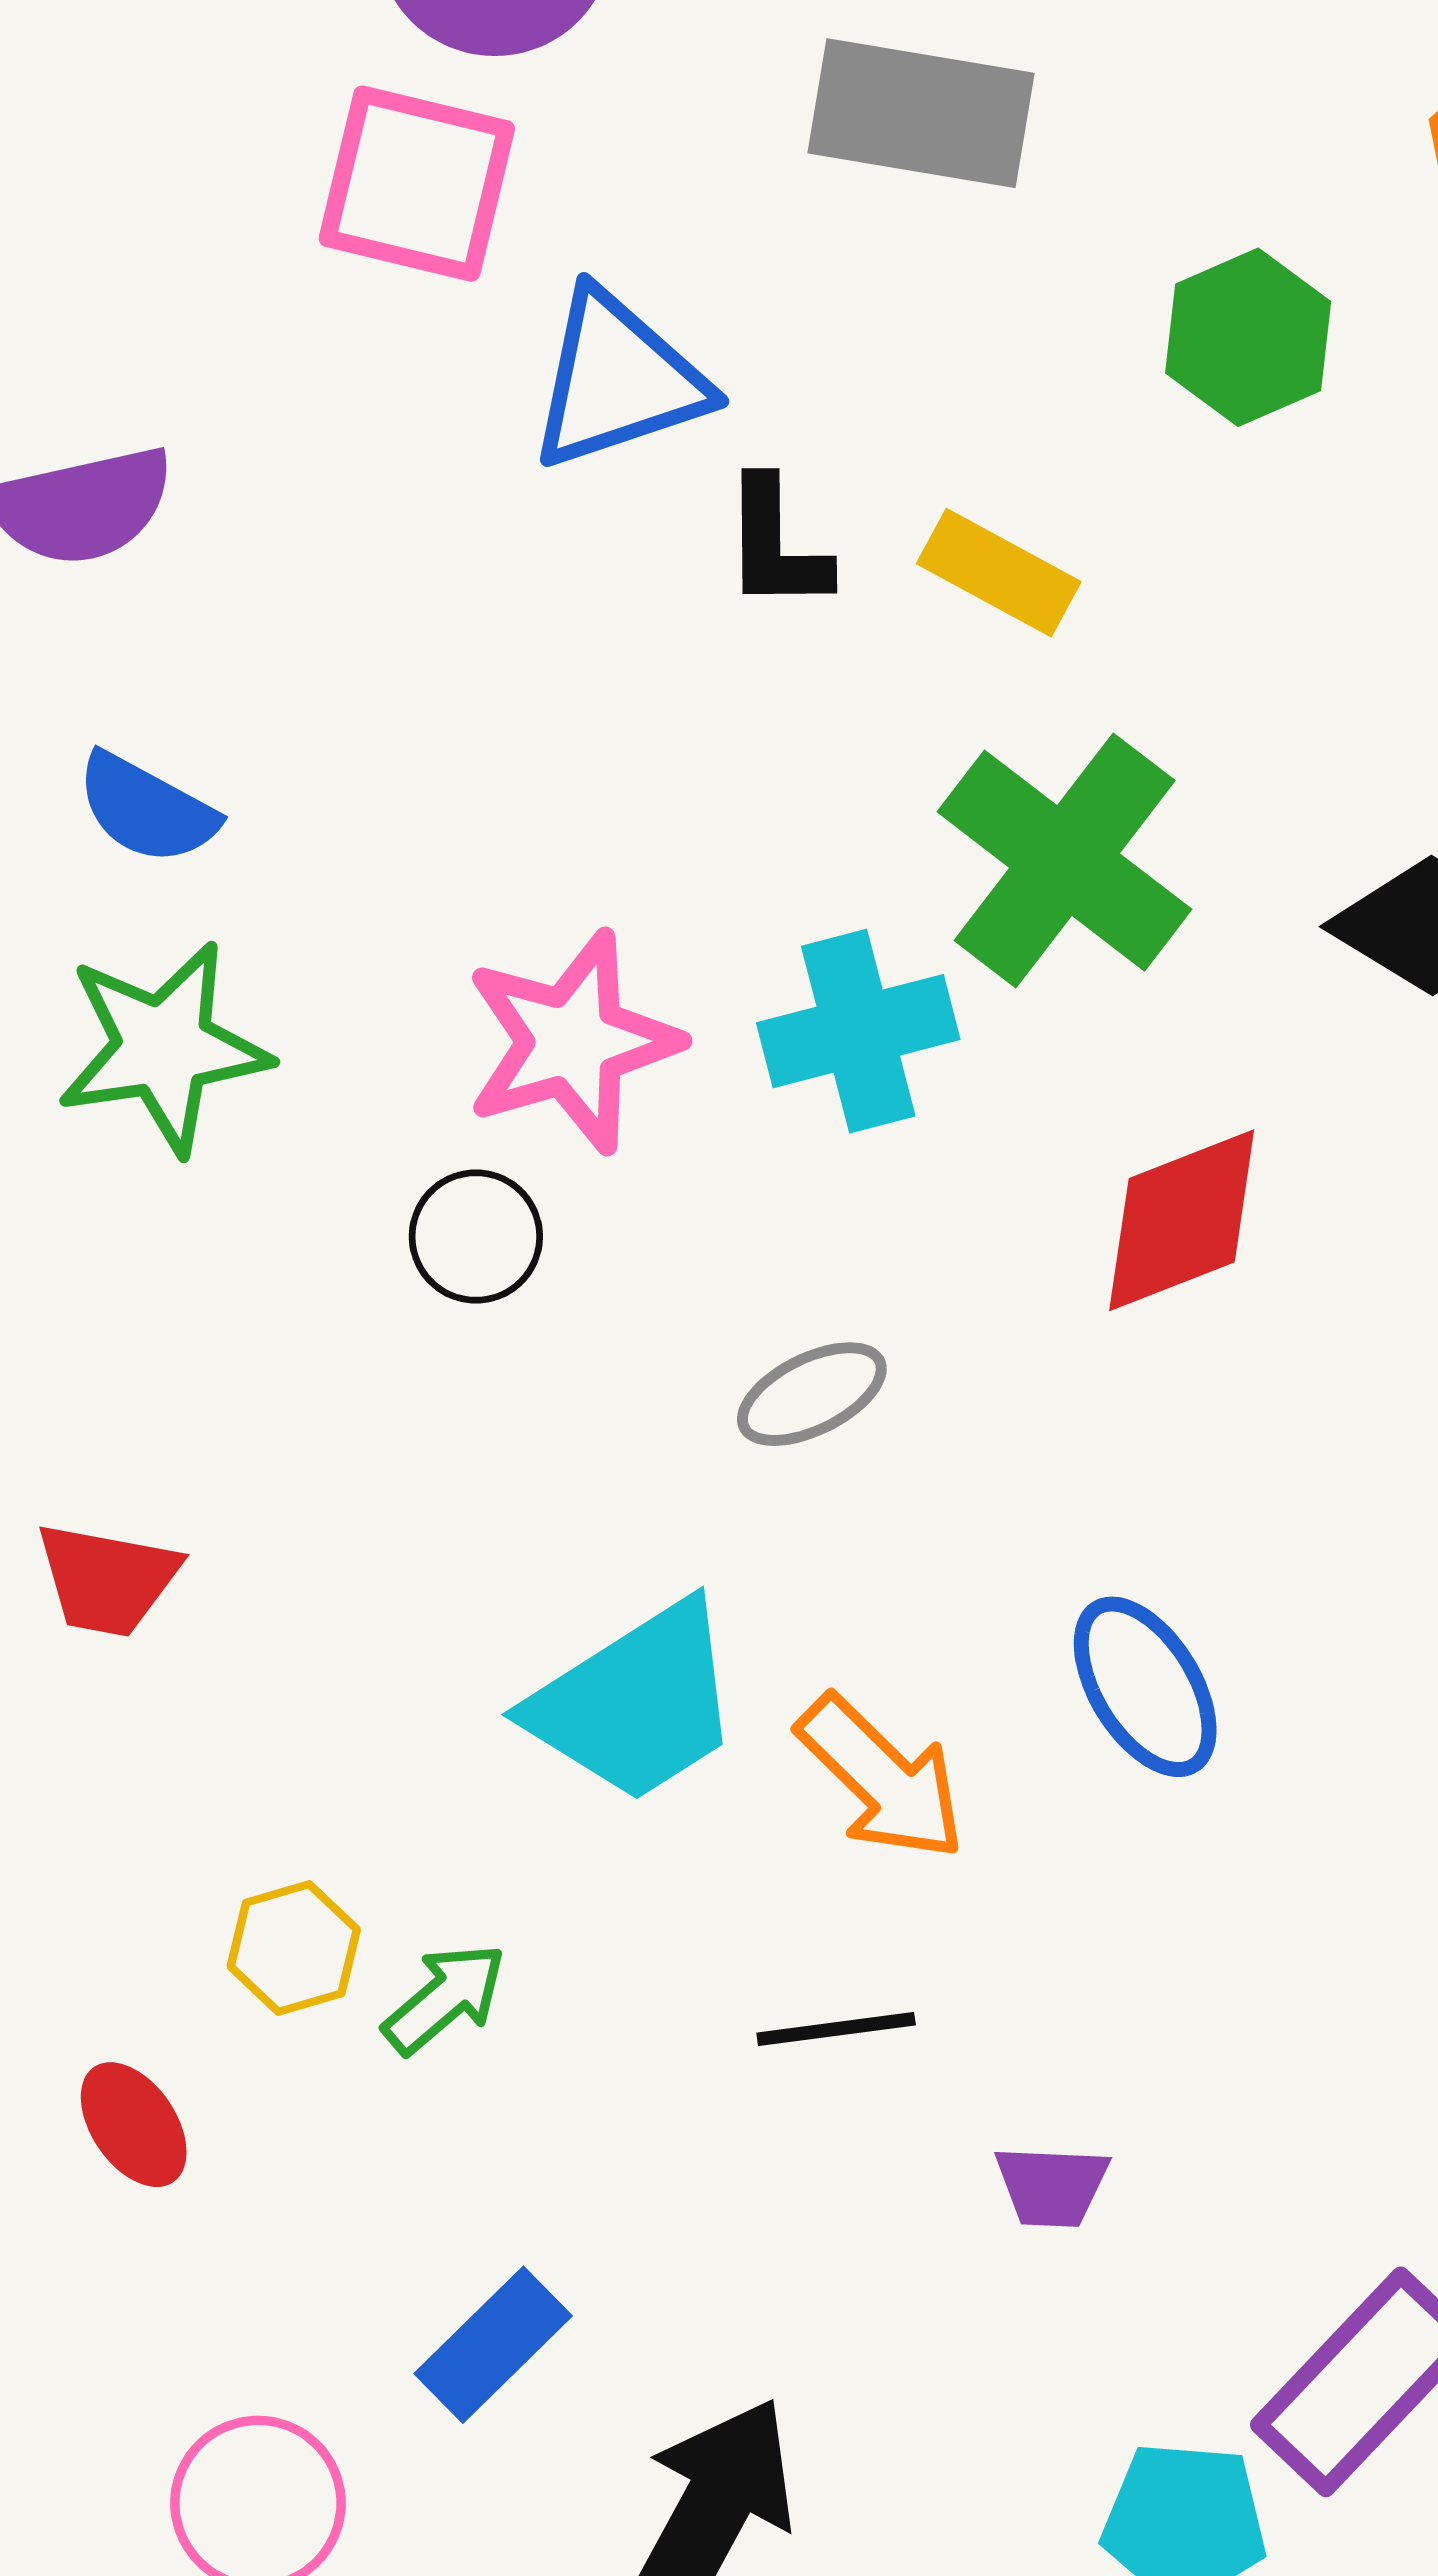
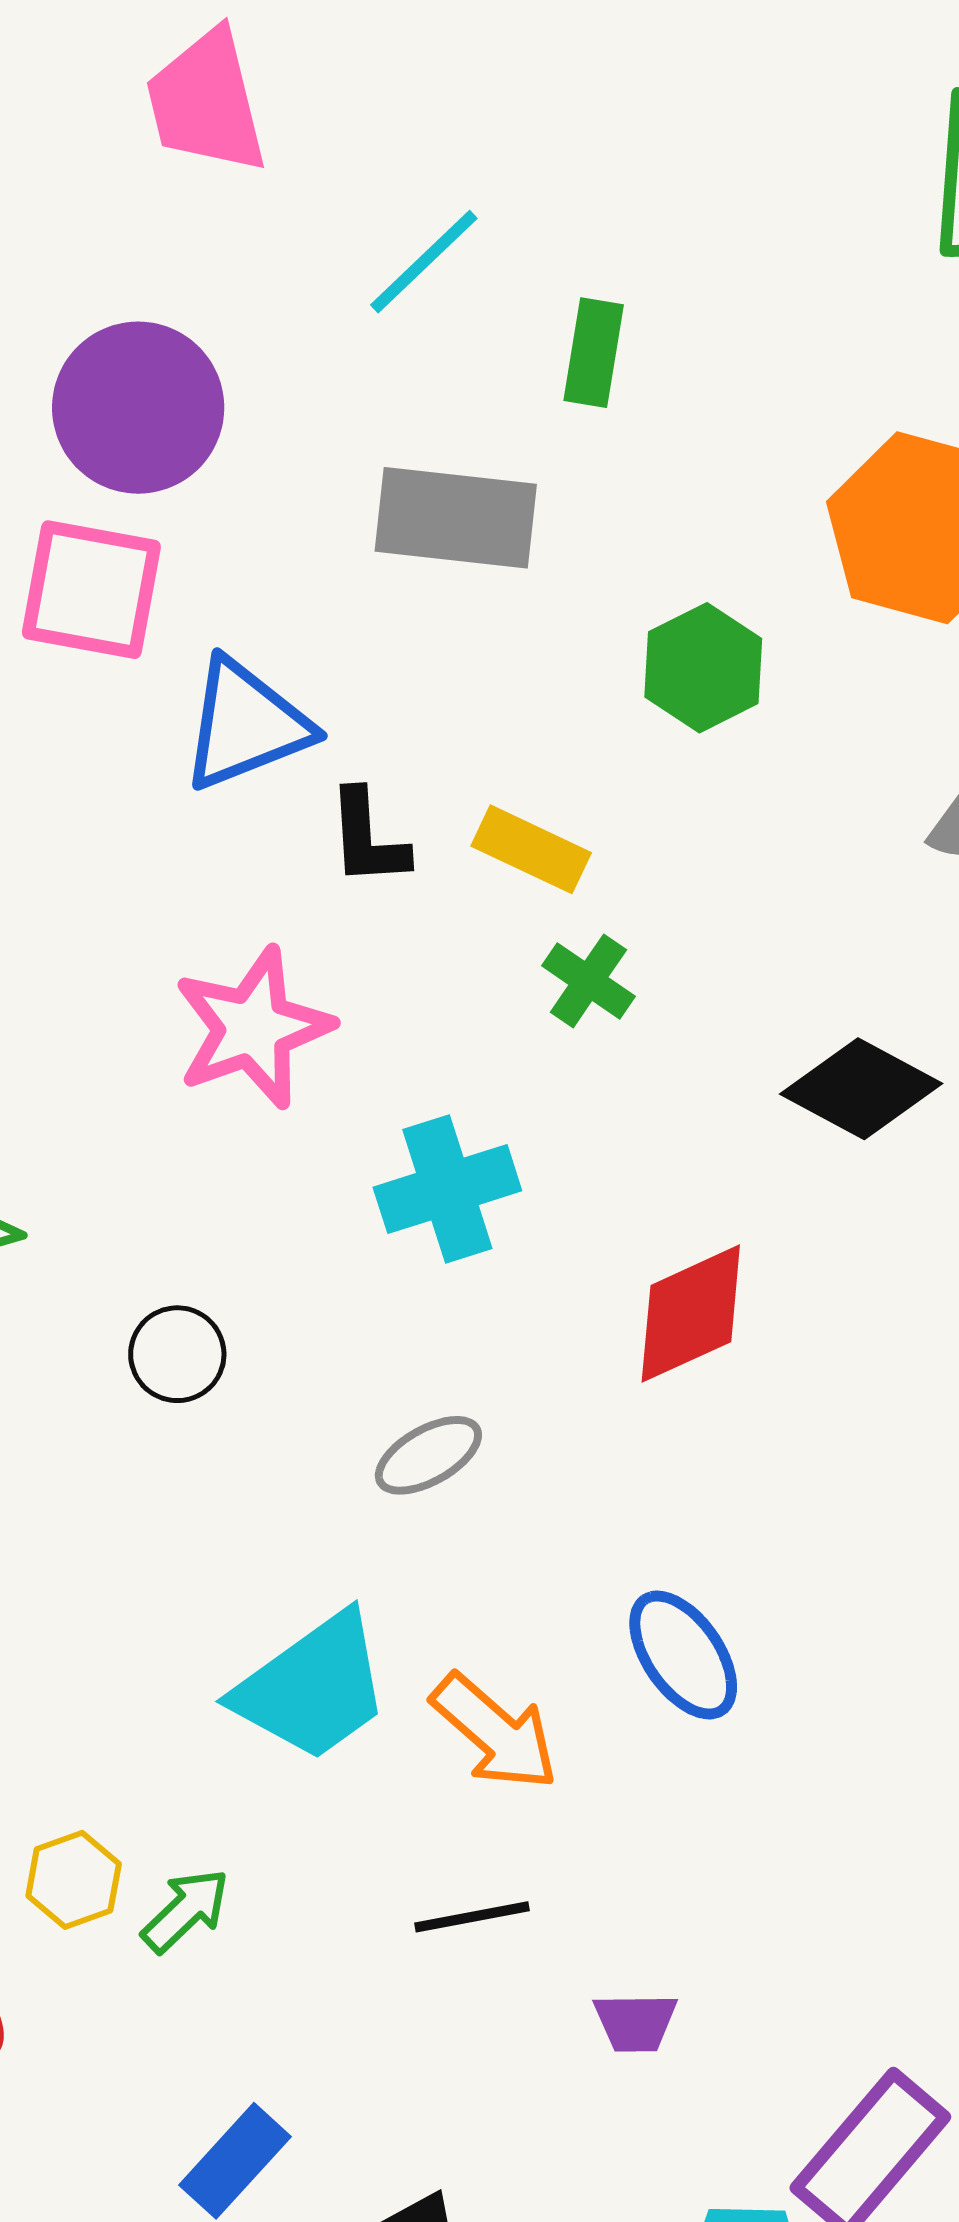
green cross: (1065, 861) -> (588, 981), moved, size x0.5
pink star: (572, 1042) -> (253, 1028), moved

